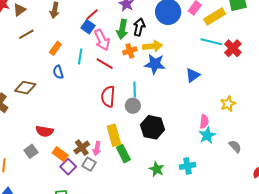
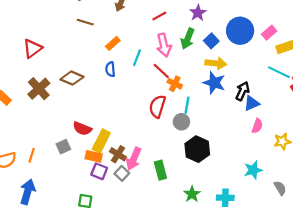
blue square: (88, 27) -> (211, 41), moved
black arrow: (139, 27) -> (242, 91), moved
brown line: (26, 34) -> (85, 22), turned 35
orange cross: (130, 51) -> (175, 84), moved, turned 32
pink semicircle: (204, 122) -> (257, 126), moved
yellow rectangle: (114, 135) -> (101, 141), moved, turned 30
brown cross: (82, 148) -> (118, 154), turned -35
pink arrow: (97, 148) -> (134, 159), size x1.5
orange rectangle: (60, 154) -> (94, 156), turned -35
purple square: (68, 167) -> (99, 171), turned -35

